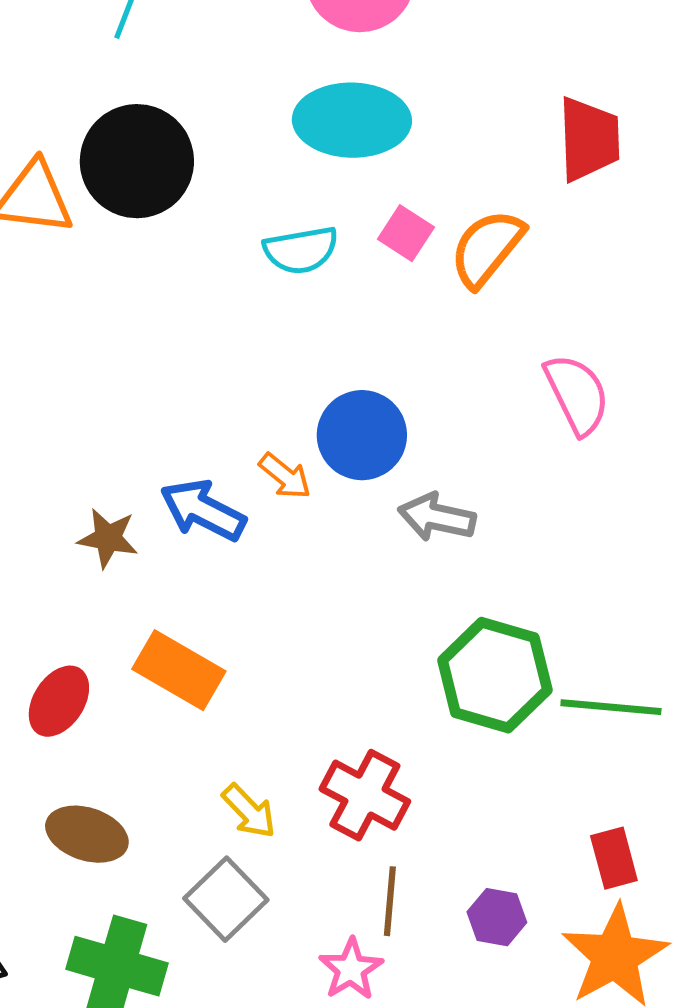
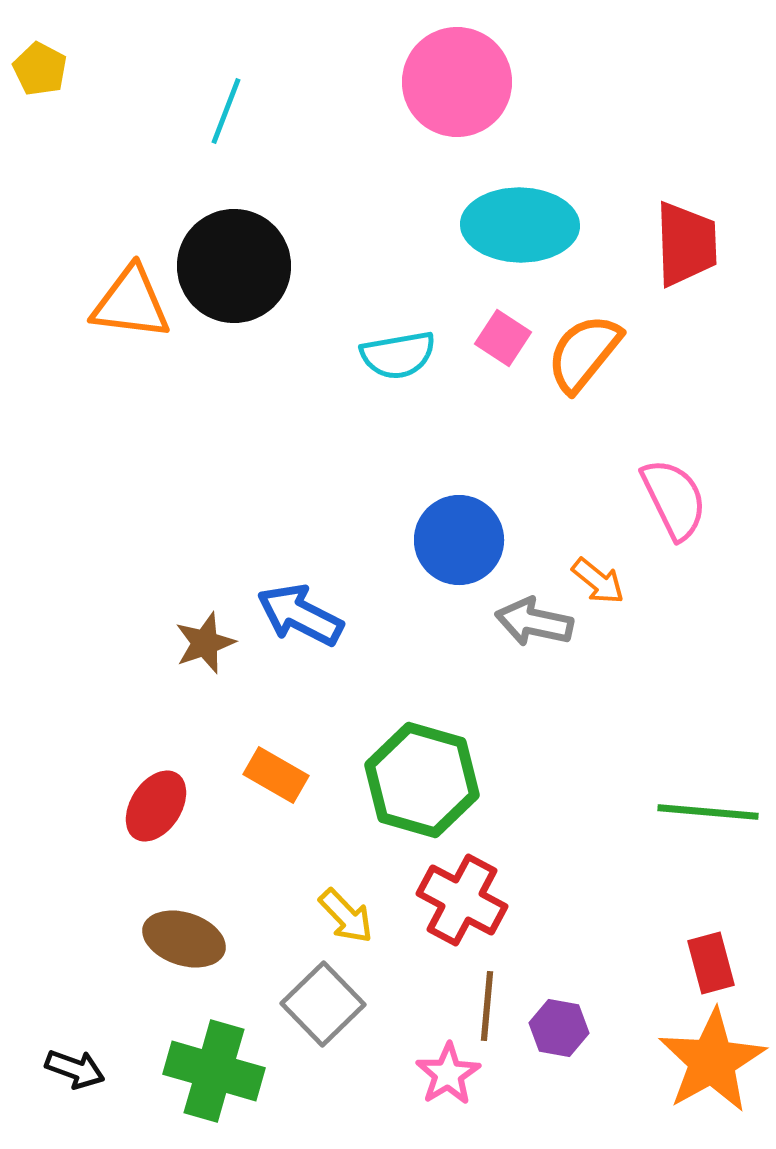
cyan ellipse: (352, 120) -> (520, 225), moved
orange arrow: (285, 476) -> (598, 581), moved
brown star: (108, 538) -> (205, 643), turned -30
orange rectangle: (179, 670) -> (276, 775), size x0.7
green hexagon: (495, 675) -> (422, 780), moved
purple hexagon: (497, 917) -> (559, 1028), moved

